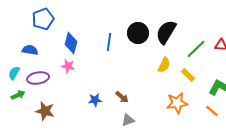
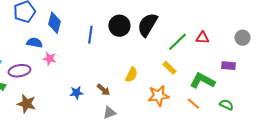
blue diamond: (71, 43) -> (54, 23), moved
blue semicircle: (30, 50) -> (34, 43), moved
yellow semicircle: (164, 65) -> (131, 75), moved

